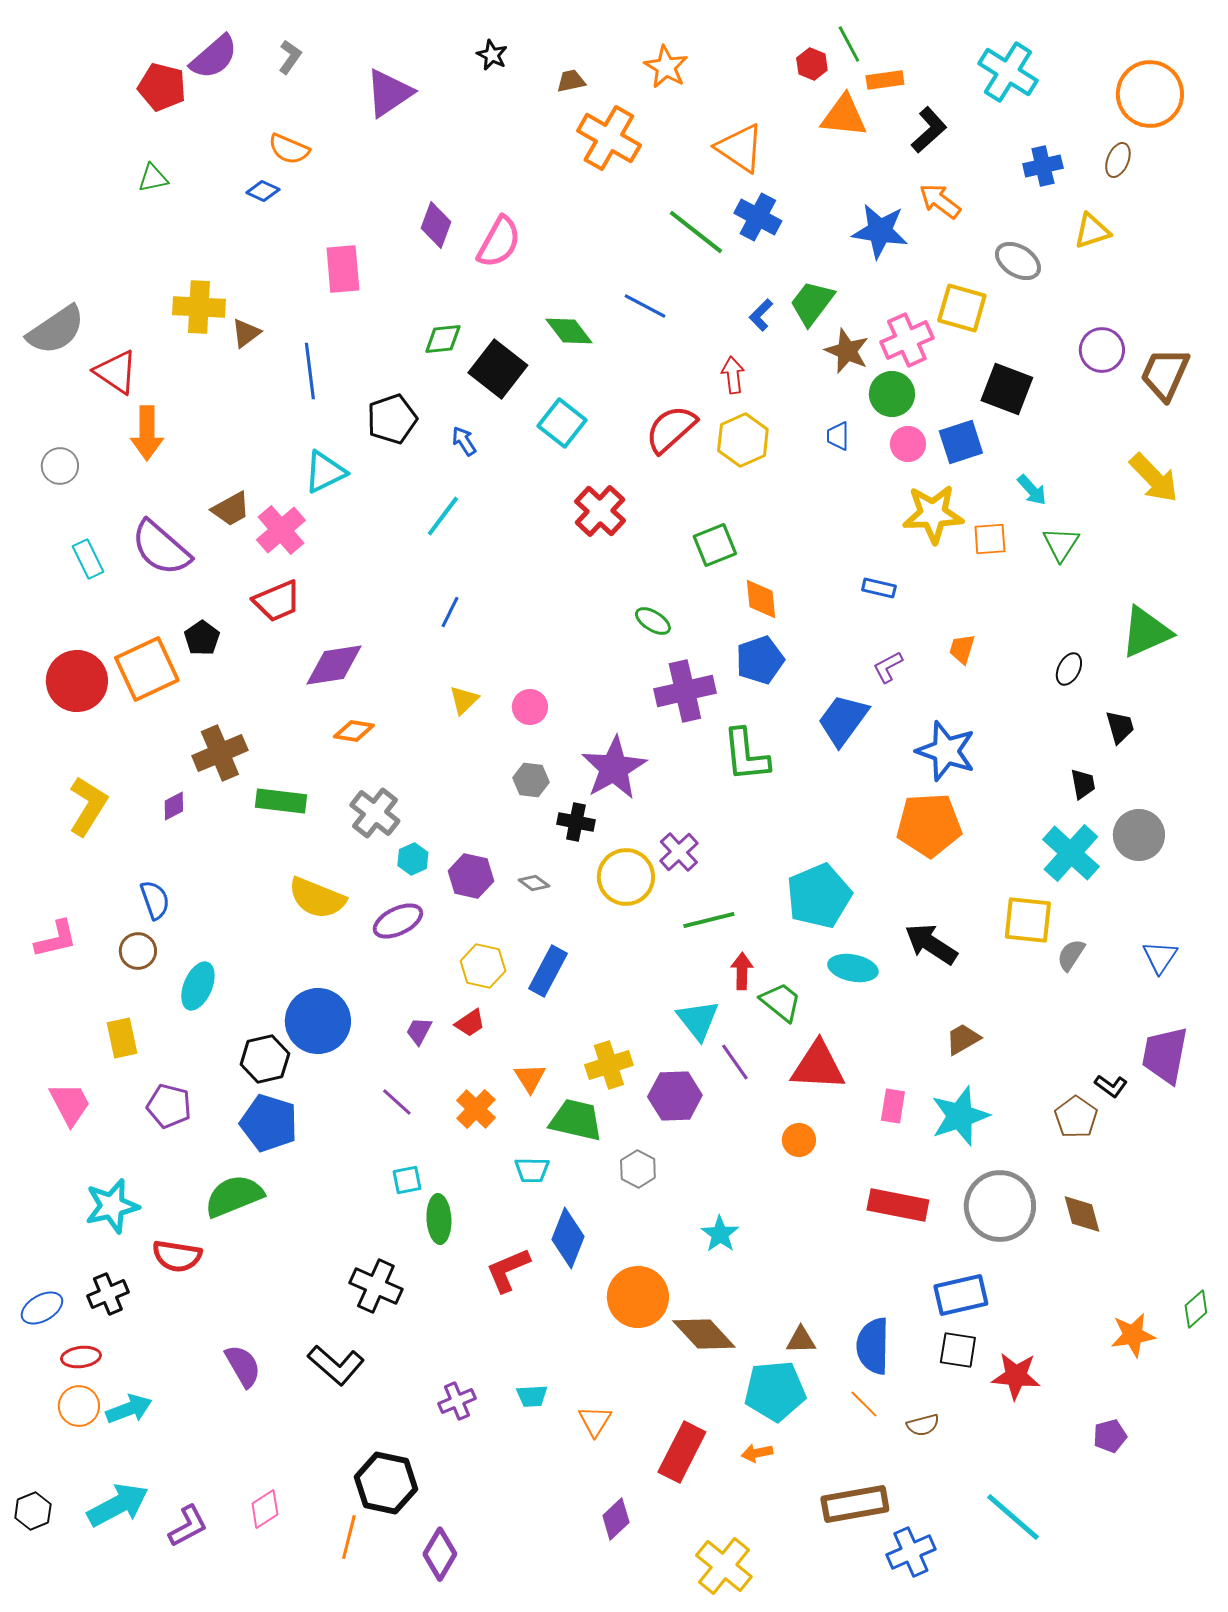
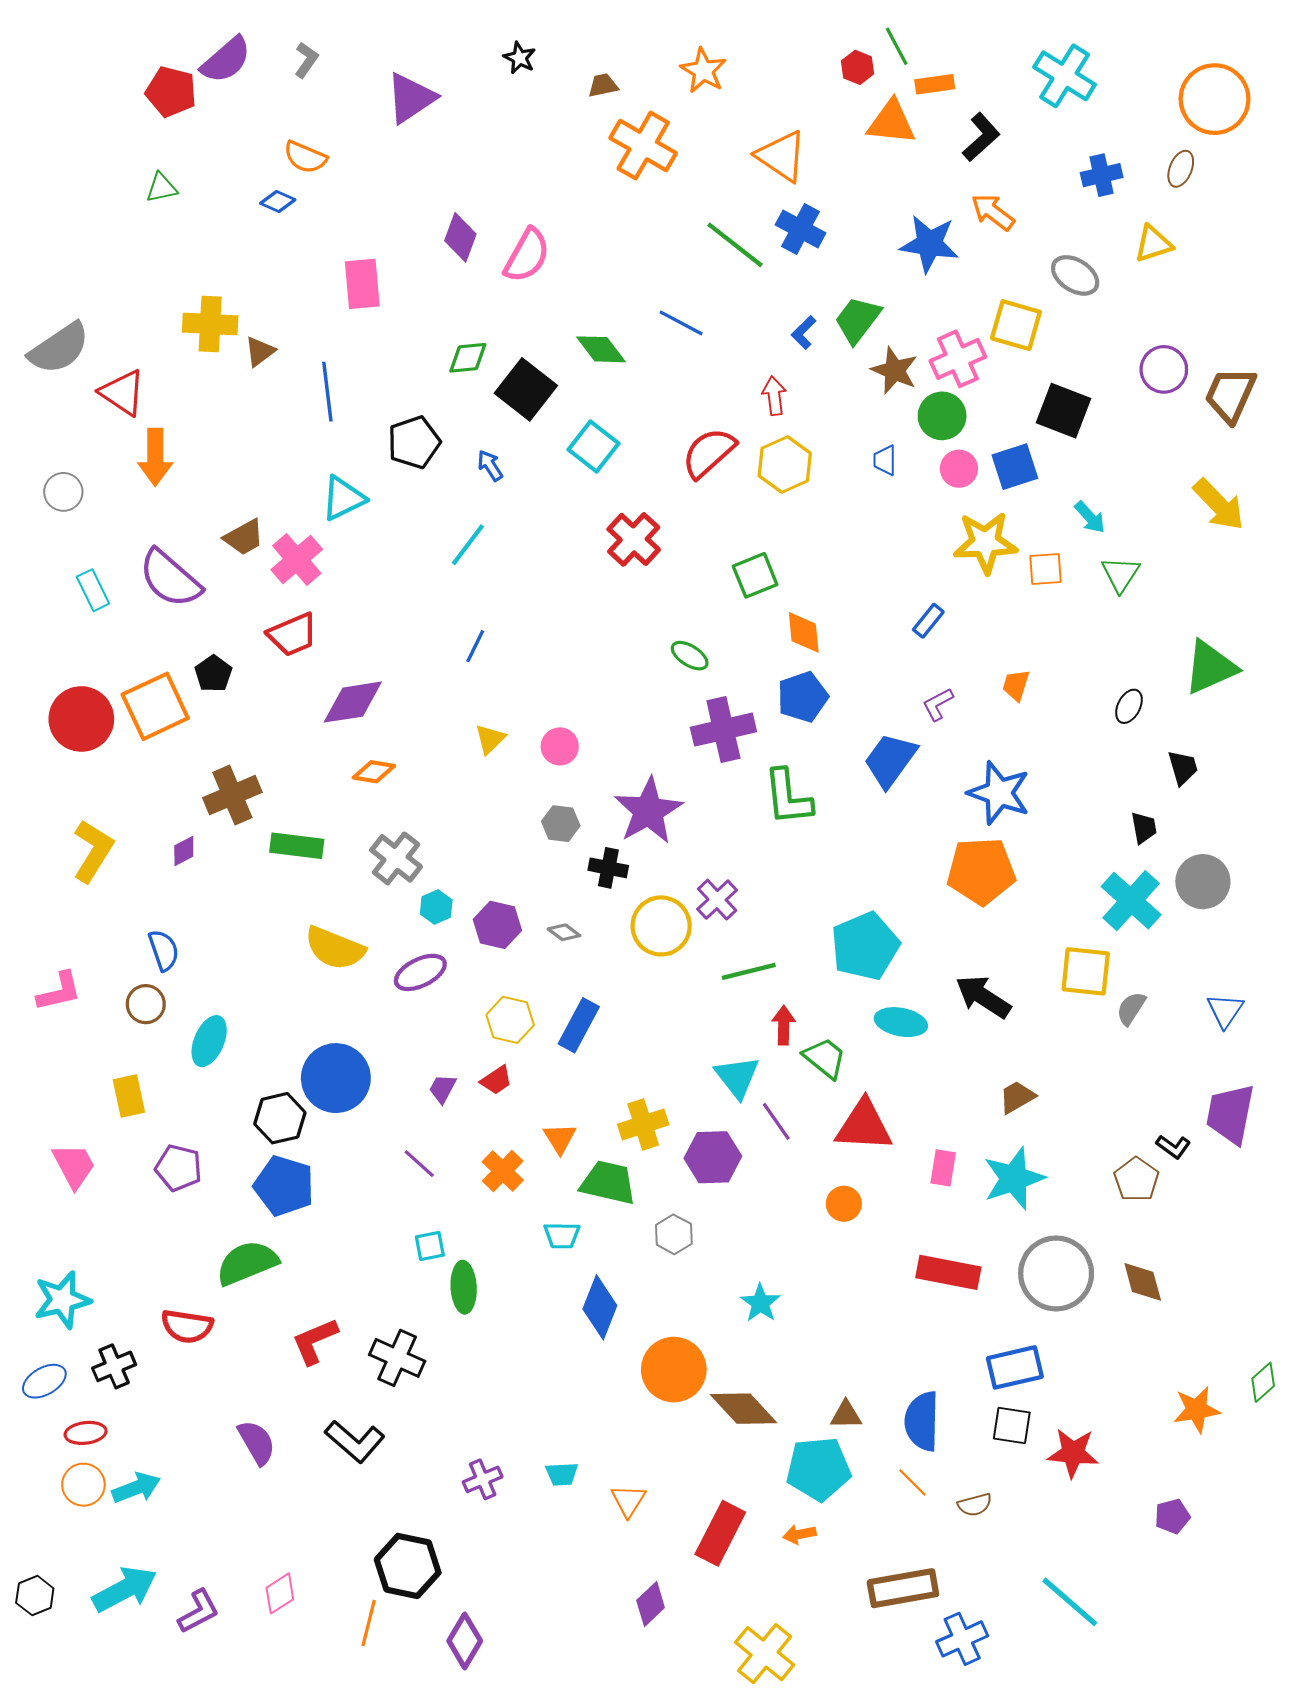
blue rectangle: (879, 588) -> (928, 621), turned -64
cyan star: (112, 1206) -> (62, 1300), moved
red L-shape: (508, 1270) -> (315, 1341), moved

